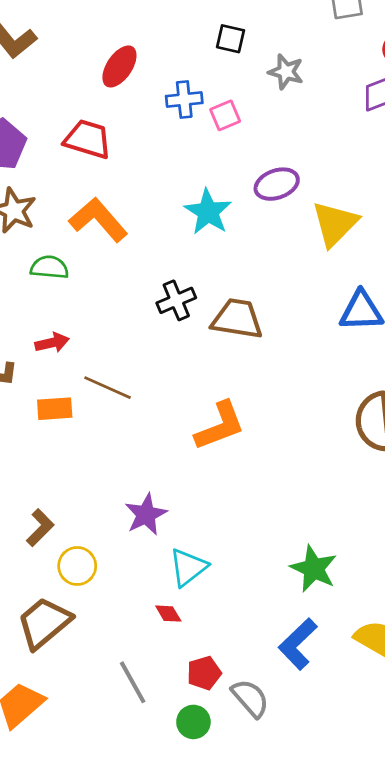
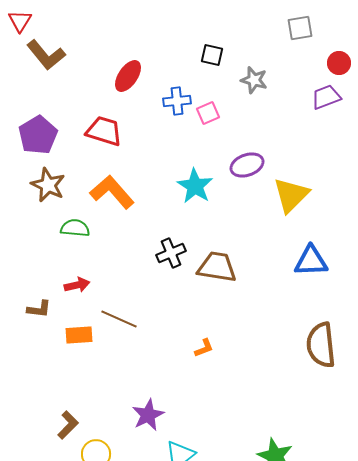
orange L-shape: (220, 426) -> (204, 348), size x0.5

